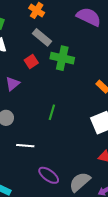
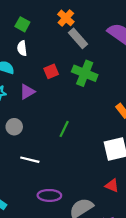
gray rectangle: (42, 37) -> (78, 38), moved
purple ellipse: (49, 175) -> (49, 195), turned -45

